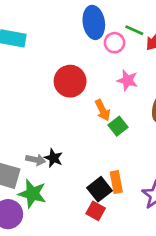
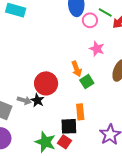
red circle: (70, 81) -> (46, 83), moved
orange rectangle: (116, 182) -> (80, 112), moved
black square: (99, 189) -> (69, 126), turned 30
green star: (32, 194) -> (45, 142), moved

